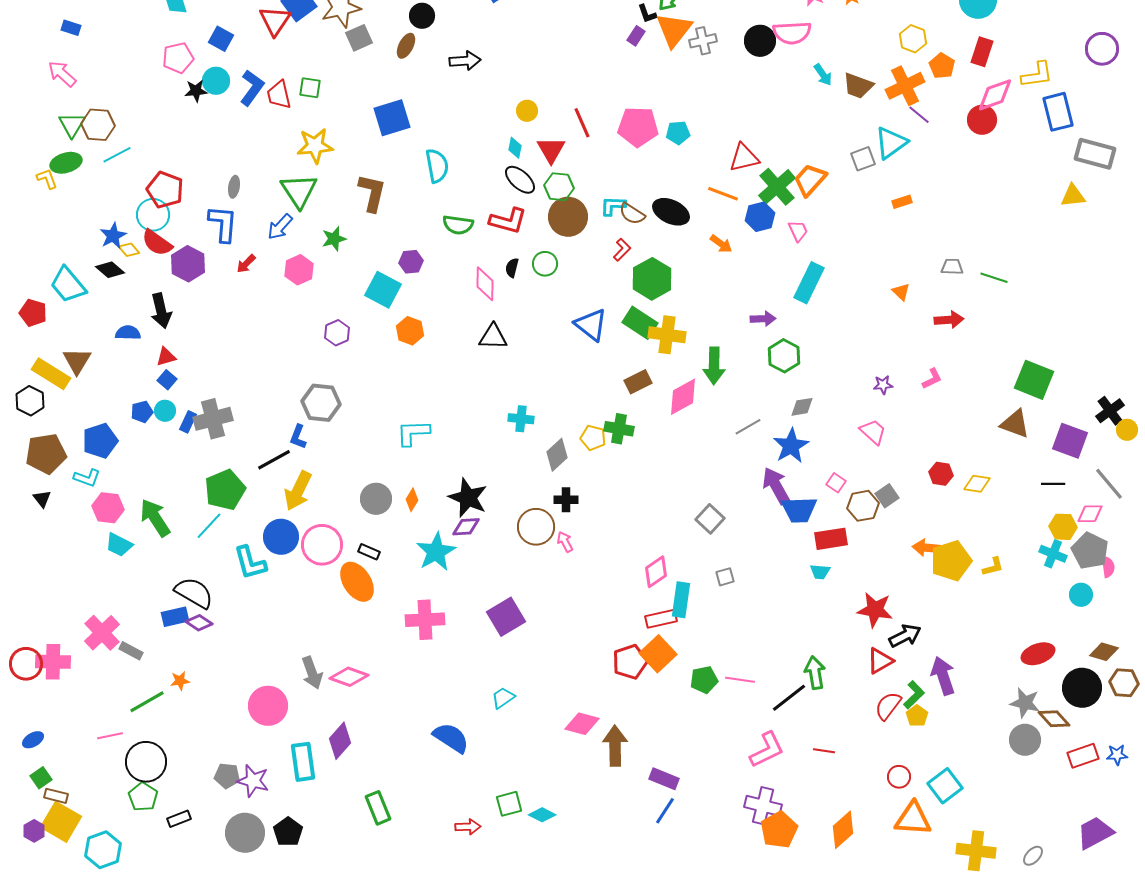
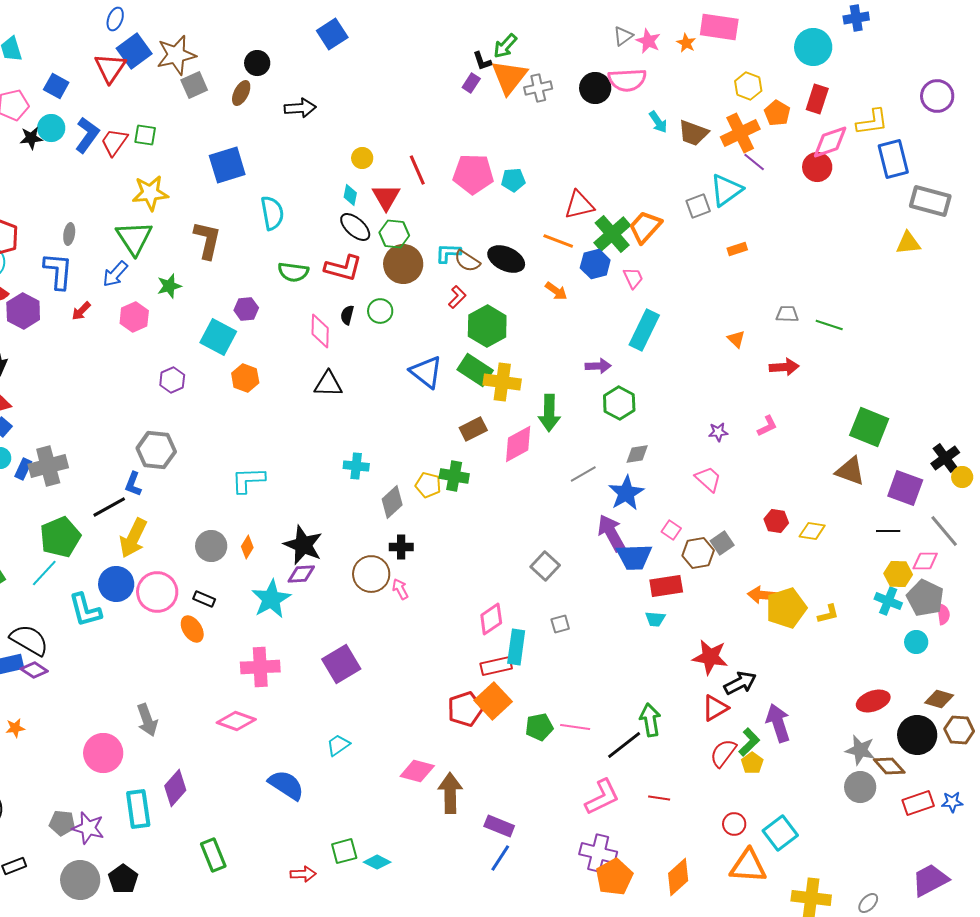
red trapezoid: (279, 95) -> (114, 142), turned 48
orange ellipse: (357, 582) -> (192, 629), size x0.7
pink diamond: (349, 677) -> (236, 721), moved

